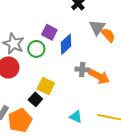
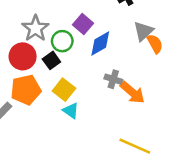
black square: (35, 99) -> (51, 60), moved
cyan triangle: (76, 117) -> (71, 111), moved
orange pentagon: (20, 120) -> (26, 90), moved

